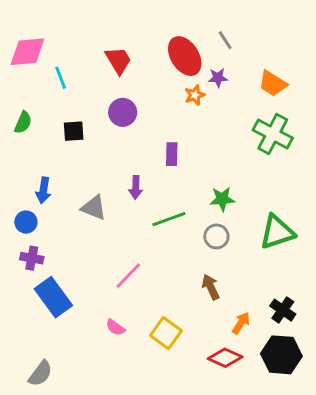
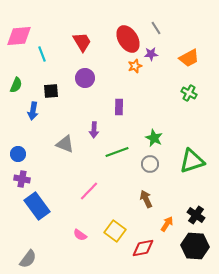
orange trapezoid: (273, 83) -> (189, 58), turned -60
green cross: (273, 134) -> (189, 93), size x0.6
blue arrow: (43, 190) -> (33, 111), moved
green star: (222, 199) -> (154, 138), turned 30
pink semicircle: (115, 327) -> (80, 235), moved
red diamond: (225, 358) -> (143, 248), moved, turned -35

